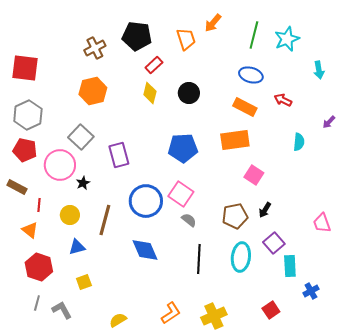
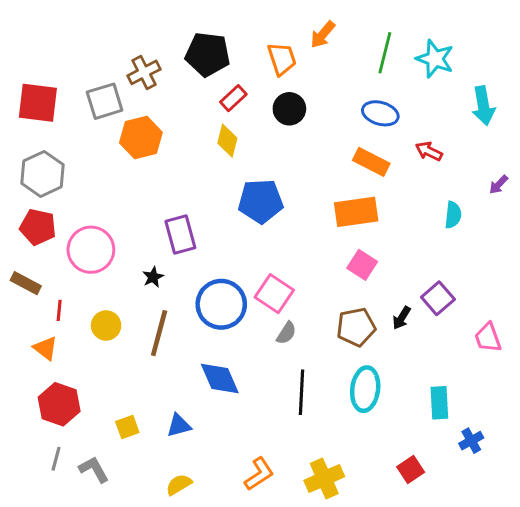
cyan star: (287, 39) -> (435, 59), turned -30
cyan arrow: (319, 70) -> (483, 106), size x1.4
black circle: (189, 93) -> (289, 109), moved
gray square: (81, 137) -> (105, 101), moved, turned 30
blue pentagon: (183, 148) -> (261, 201), moved
pink square: (254, 175) -> (362, 265), moved
black star: (83, 183) -> (153, 277), moved
gray semicircle: (189, 220) -> (286, 333), turned 84
purple square: (274, 243) -> (438, 298), moved
blue triangle: (77, 247) -> (179, 425), moved

